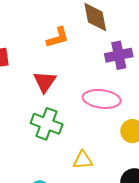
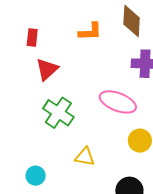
red triangle: (45, 82) -> (47, 69), moved

